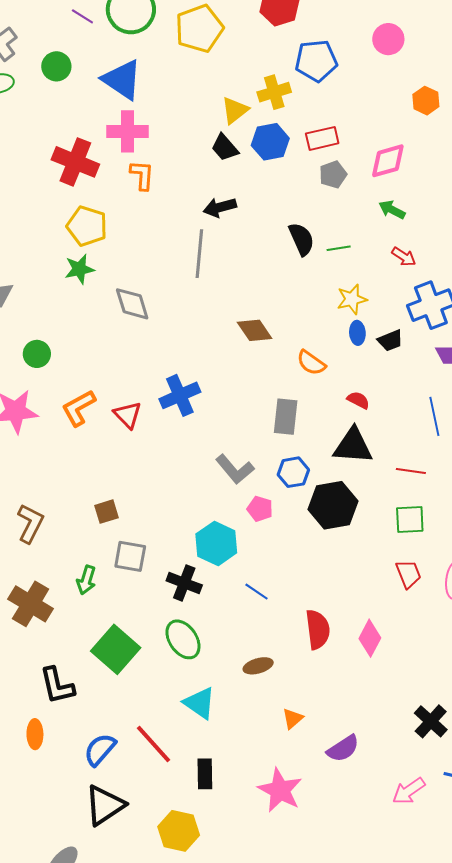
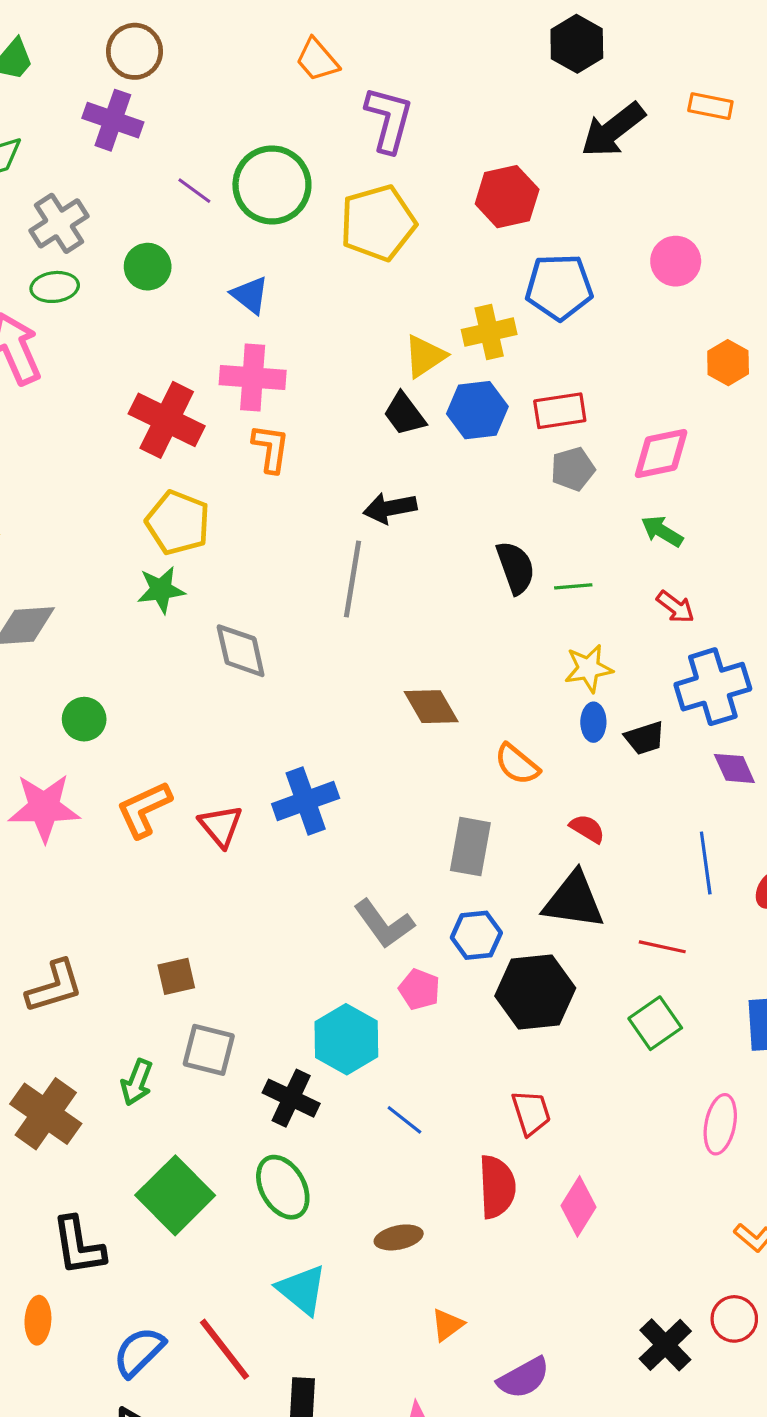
blue triangle: (122, 80) -> (250, 295), size x0.6
green square: (410, 519) -> (655, 1023), turned -36
brown L-shape: (30, 523) -> (54, 987), turned 42
red trapezoid: (408, 574) -> (531, 1113), moved

